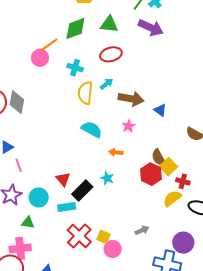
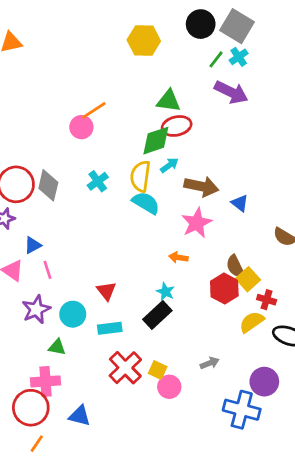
green triangle: (109, 24) -> (169, 101), moved
green diamond: (75, 28) -> (156, 141), moved
cyan cross: (75, 68) -> (98, 181), moved, turned 35
pink star: (129, 126) -> (197, 223), size x1.6
cyan semicircle: (92, 129) -> (146, 203), moved
black rectangle: (82, 191) -> (157, 315), moved

